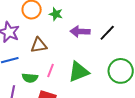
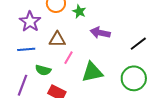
black line: (107, 33) -> (138, 44), moved
pink line: (50, 70) -> (69, 58), moved

